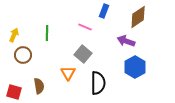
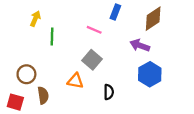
yellow arrow: (14, 35) -> (35, 19), moved
brown circle: (23, 55) -> (26, 74), moved
orange triangle: (68, 73) -> (75, 81), turned -49
black semicircle: (98, 83) -> (109, 92), size x0.6

